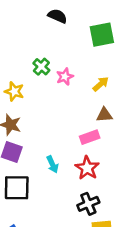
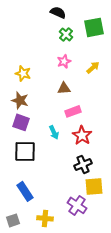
green cross: (41, 67) -> (66, 34), moved
brown triangle: (104, 115) -> (64, 88), moved
pink rectangle: (90, 137) -> (73, 111), moved

